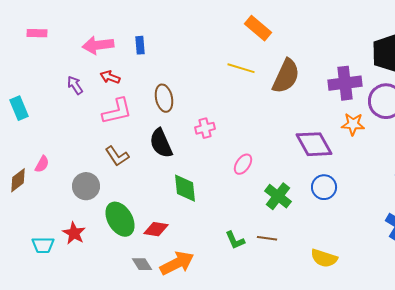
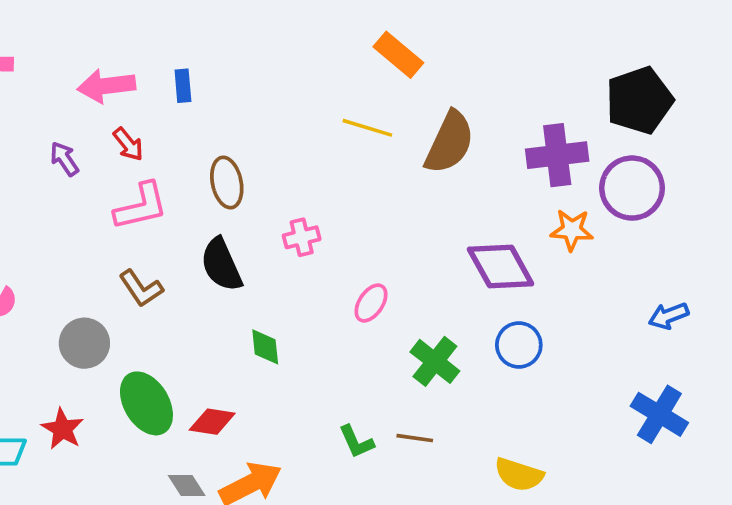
red arrow: (110, 77) -> (128, 144), turned -150
green diamond: (185, 188) -> (265, 347), size x0.7

